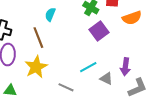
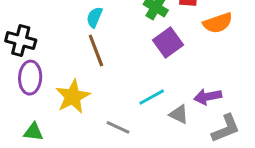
brown line: (38, 38) -> (96, 50), moved
purple arrow: (125, 67) -> (208, 97), turned 72

